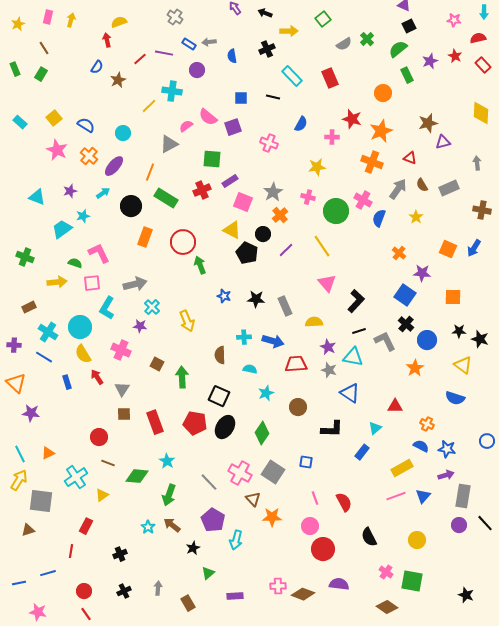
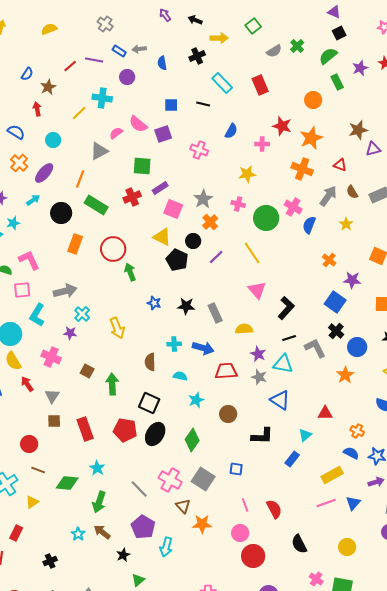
red arrow: (107, 40) -> (37, 109), moved

